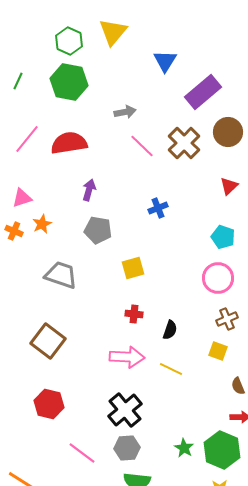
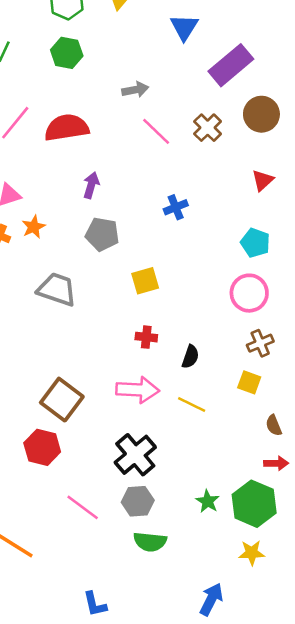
green hexagon: (69, 82) -> (67, 53), size x0.7
brown cross: (184, 143) -> (208, 128), size x0.7
brown square: (48, 341) -> (62, 400), moved

